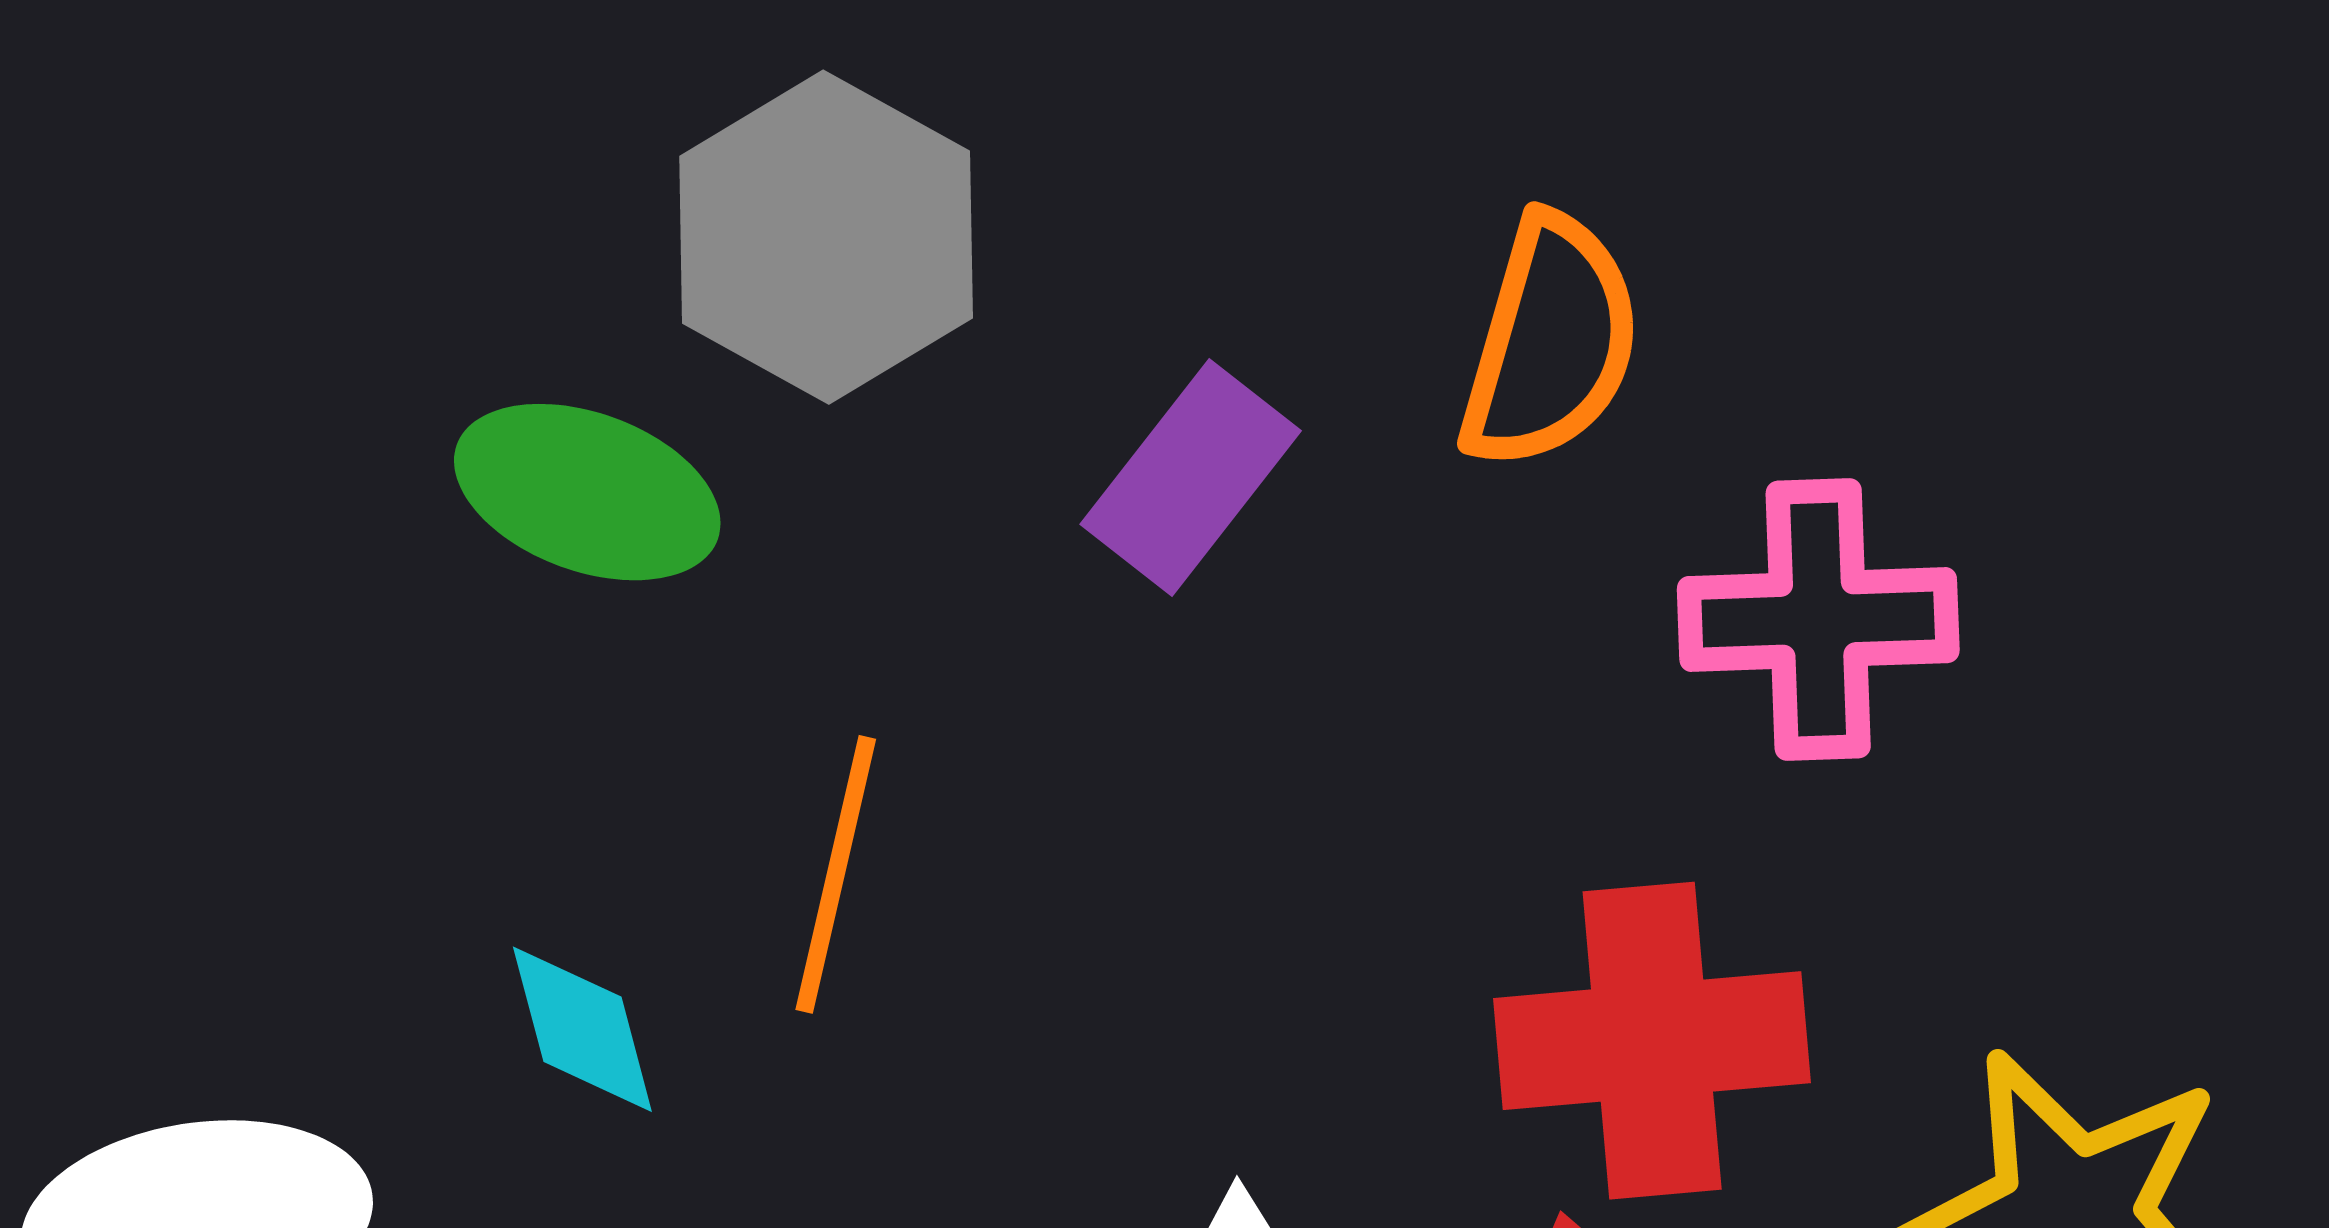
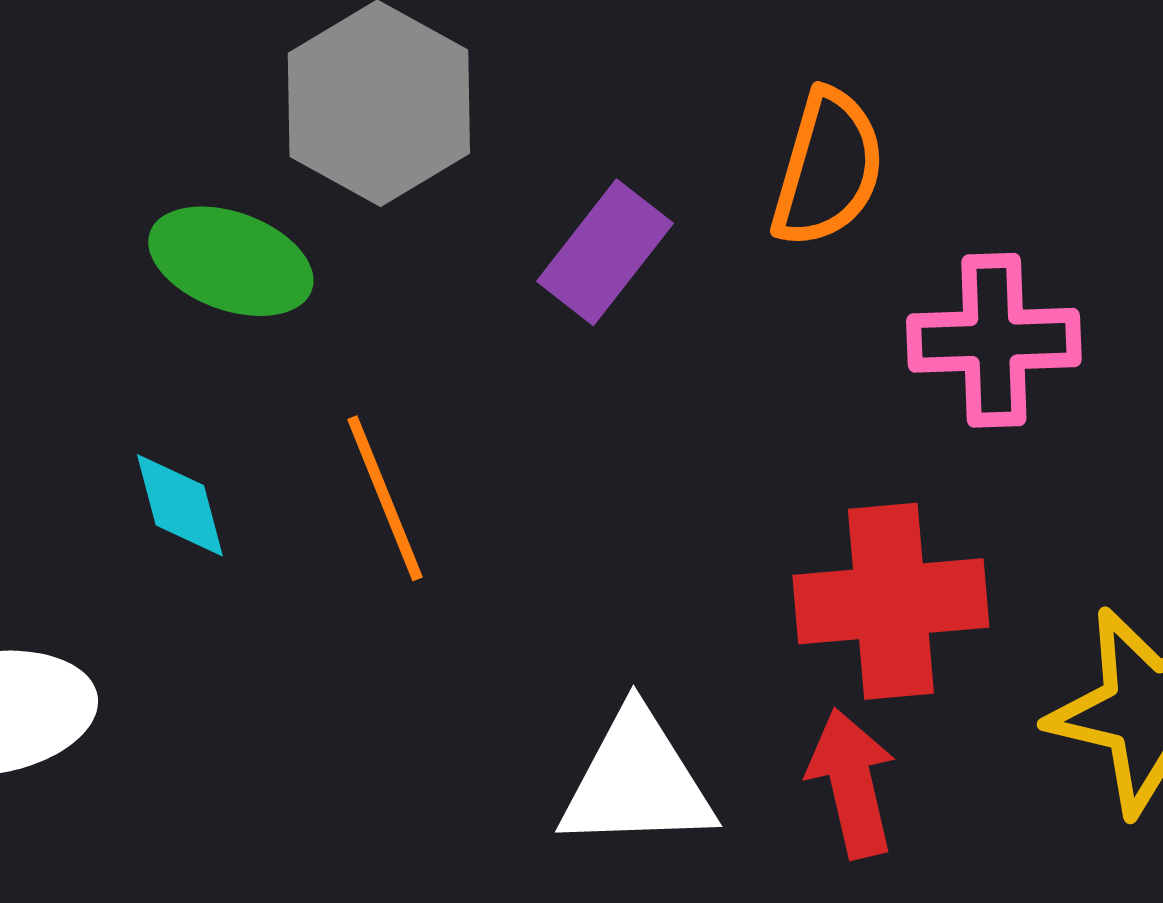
orange line: (836, 874) -> (385, 498), turned -35
cyan diamond: (582, 1029) -> (180, 505), moved

